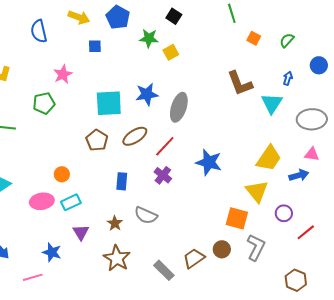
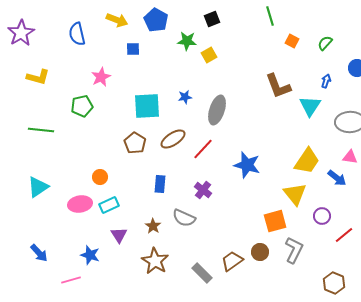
black square: (174, 16) -> (212, 19), turned 35
blue star: (147, 94) -> (185, 97), size x0.6
purple cross: (163, 175) -> (203, 190), moved
blue arrow: (299, 175) -> (337, 178), turned 54
orange square: (237, 218) -> (275, 221), turned -30

